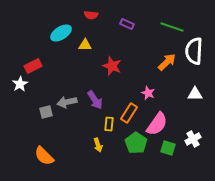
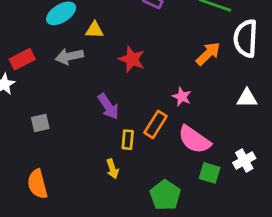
gray arrow: (67, 102) -> (69, 56), moved
pink semicircle: (157, 124) -> (194, 140), turned 90
green pentagon: (136, 143) -> (165, 195), moved
orange semicircle: (44, 156) -> (37, 184), turned 30

